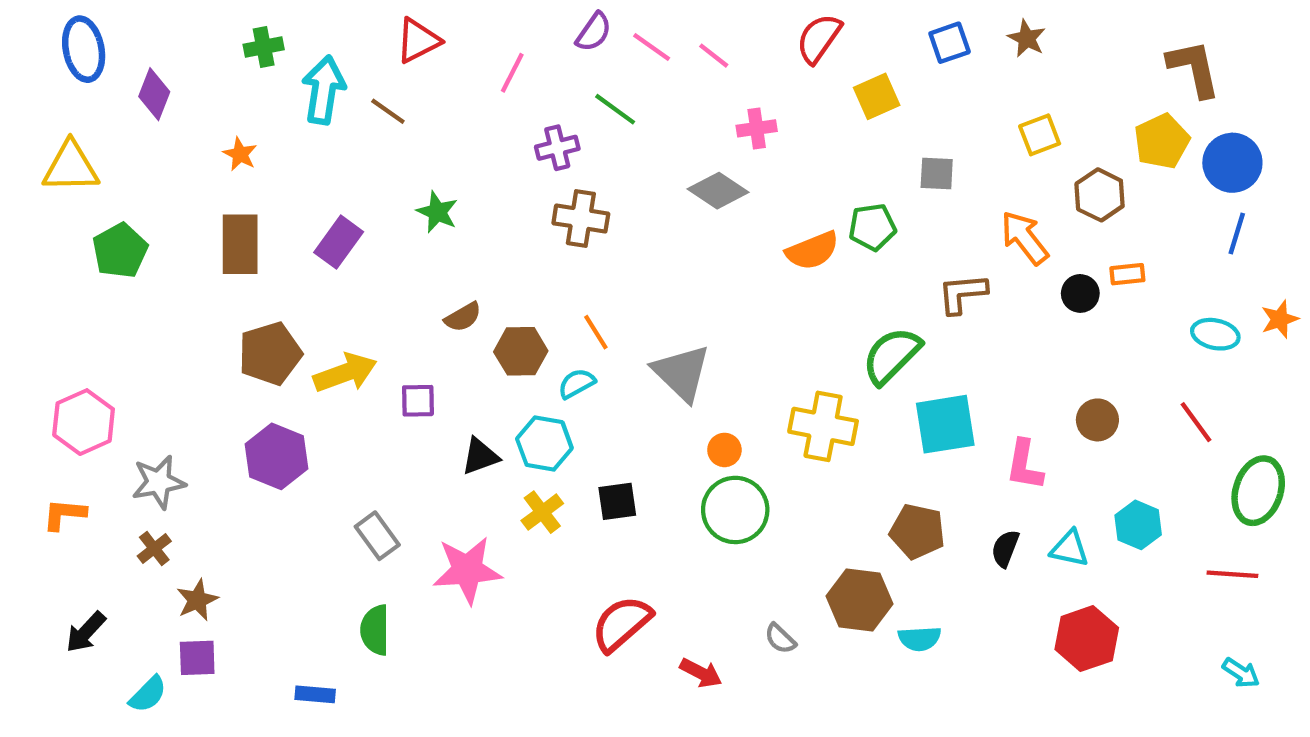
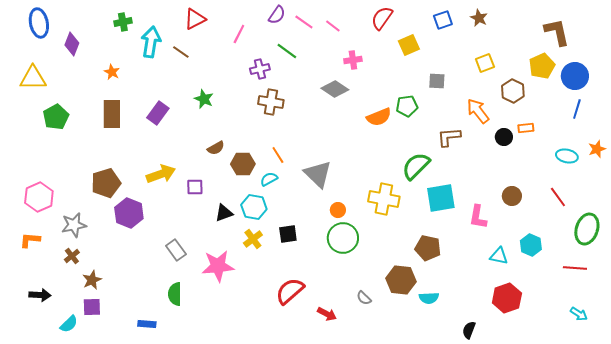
brown pentagon: (270, 353) -> (106, 183), moved
black semicircle: (1005, 549) -> (469, 330), moved
black arrow: (86, 632) -> (40, 295), turned -130

